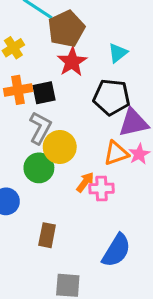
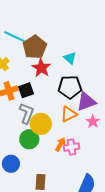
cyan triangle: (118, 53) -> (70, 58), turned -32
orange triangle: (116, 153) -> (69, 114), moved

